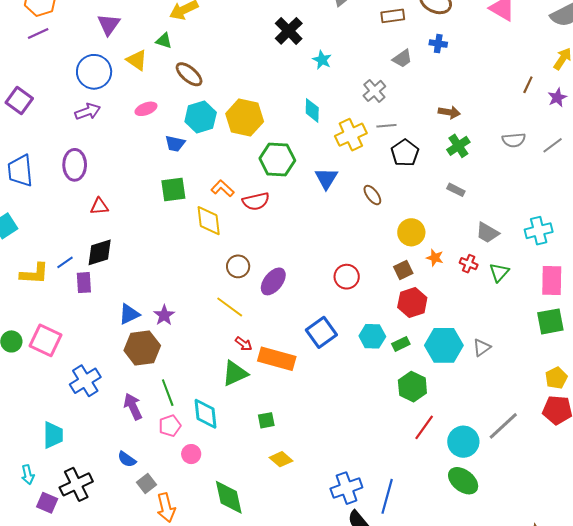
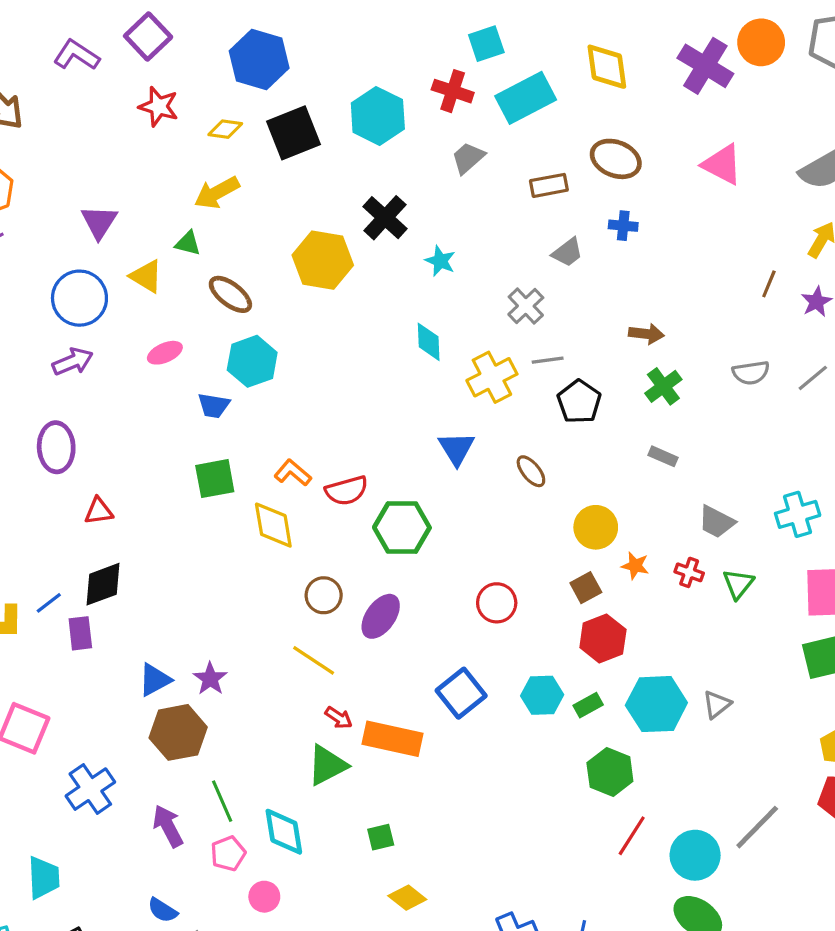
yellow hexagon: (245, 118) -> (323, 260), moved
green hexagon: (277, 159) -> (402, 528), moved

